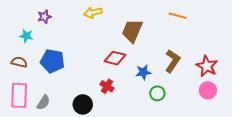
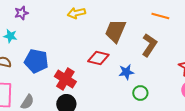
purple star: (44, 17) -> (21, 13), moved
brown L-shape: (173, 61) -> (149, 45), moved
red cross: (107, 86) -> (65, 79), moved, size x1.5

